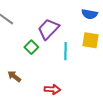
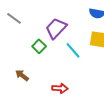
cyan line: (65, 51) -> (73, 50), turned -42

